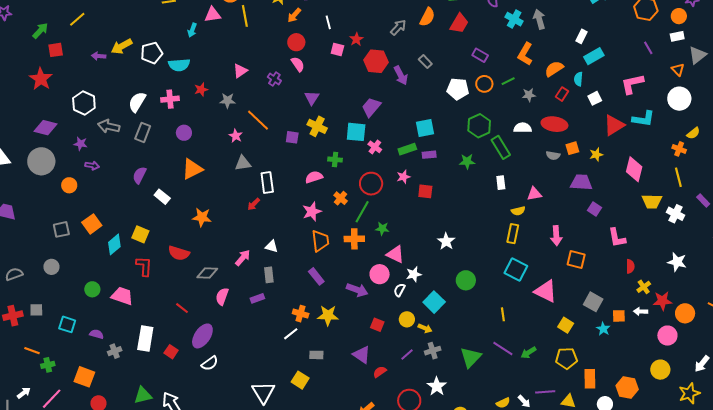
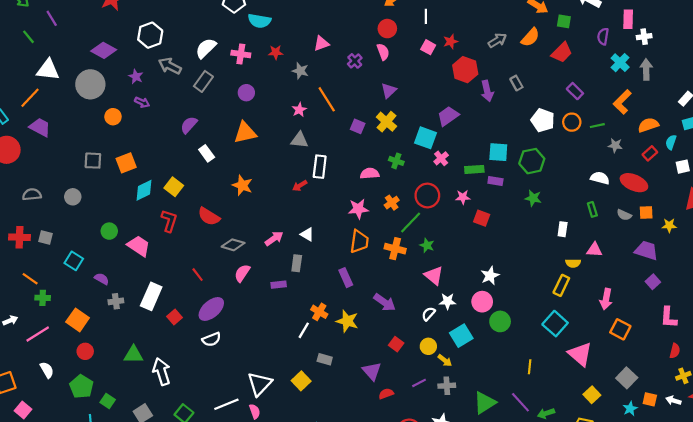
green hexagon: (479, 126) -> (532, 161), moved
green rectangle: (501, 147) -> (592, 209), moved, size x0.6
pink circle: (380, 274) -> (482, 302), moved
white line: (291, 334) -> (304, 330), turned -35

